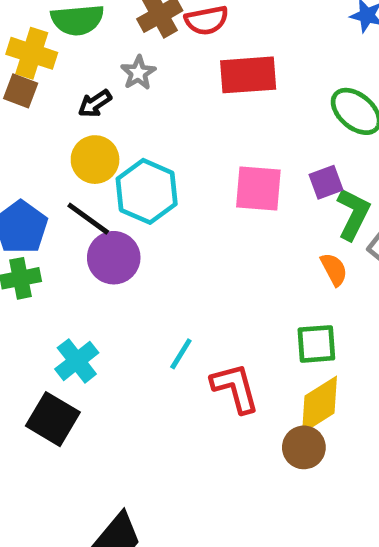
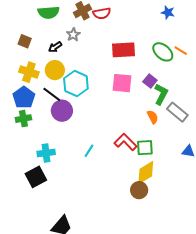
yellow cross: (32, 53) -> (29, 72), moved
red rectangle: (248, 75) -> (124, 50), moved
purple square: (326, 182) -> (150, 81), turned -32
cyan cross: (77, 361) -> (46, 153), turned 30
red L-shape: (235, 388) -> (125, 142), moved, turned -30
black square: (53, 419) -> (36, 177), turned 30

